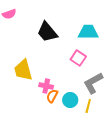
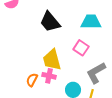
yellow trapezoid: (23, 70) -> (52, 60), moved
orange semicircle: (52, 96) -> (32, 80), moved

